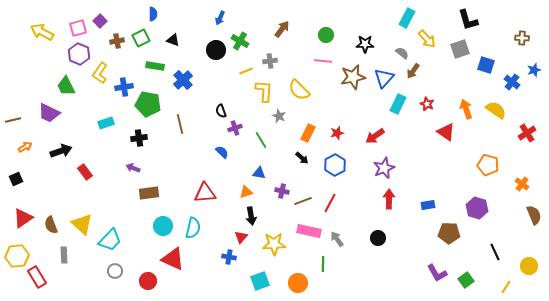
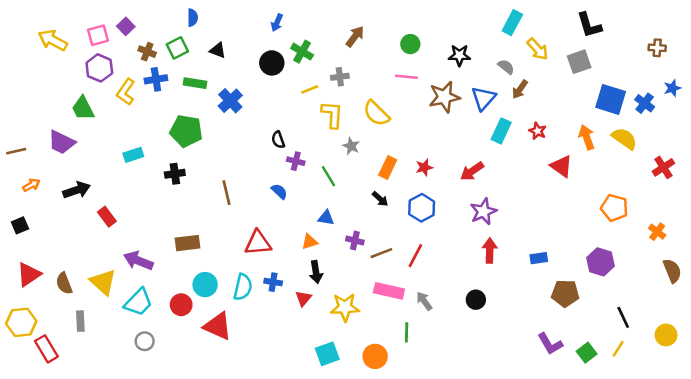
brown cross: (117, 41) -> (147, 52), turned 32
blue square: (486, 65) -> (611, 99), moved, size x1.4
blue cross: (124, 87) -> (156, 79), moved
brown line: (180, 124) -> (226, 193), moved
purple cross: (235, 128) -> (296, 161), turned 32
purple arrow: (133, 168) -> (138, 261), moved, size x1.6
blue cross: (229, 257) -> (273, 282), moved
red circle: (148, 281) -> (181, 305), moved
yellow line: (506, 287) -> (618, 349), moved

